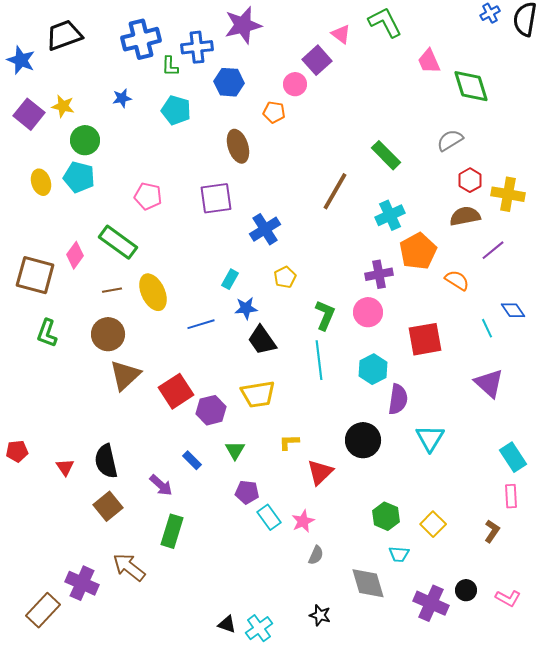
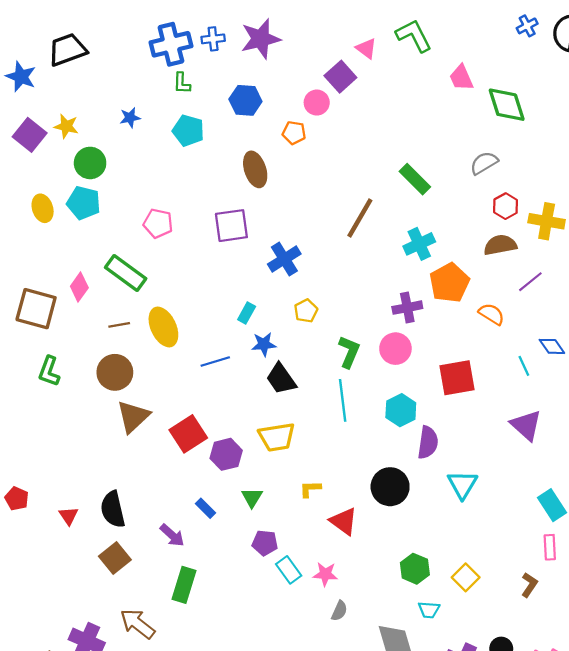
blue cross: (141, 39) -> (171, 44), moved
blue cross: (197, 47) -> (213, 39), moved, size x0.7
red pentagon: (17, 451) -> (17, 499), turned 30
red triangle: (320, 472) -> (344, 521), turned -40
pink star: (303, 521) -> (325, 574), turned 30

